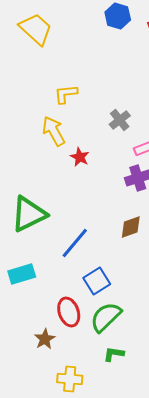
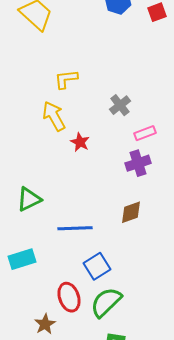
green triangle: (29, 214) -> (29, 199), size x0.7
blue line: (75, 243) -> (75, 228), turned 48

